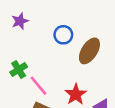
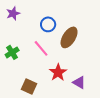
pink line: (38, 86) -> (41, 48), moved

